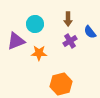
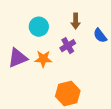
purple triangle: (16, 41) -> (18, 58), moved
purple cross: (70, 41) -> (68, 46), moved

